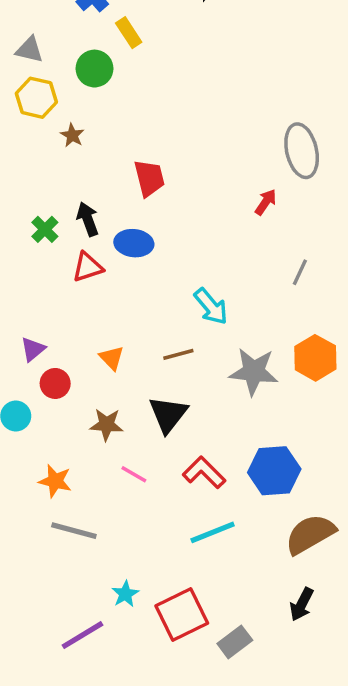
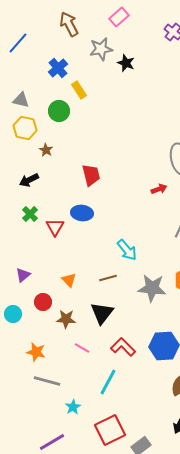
red arrow: (266, 202) -> (159, 189), turned 35
black arrow: (88, 219) -> (29, 180), moved, turned -96
green cross: (45, 229) -> (30, 214), moved
red triangle: (88, 267) -> (55, 227), turned -42
red circle: (55, 383) -> (43, 302), moved
cyan line: (213, 532) -> (108, 382), moved, turned -40
cyan star: (125, 594) -> (73, 407), moved

